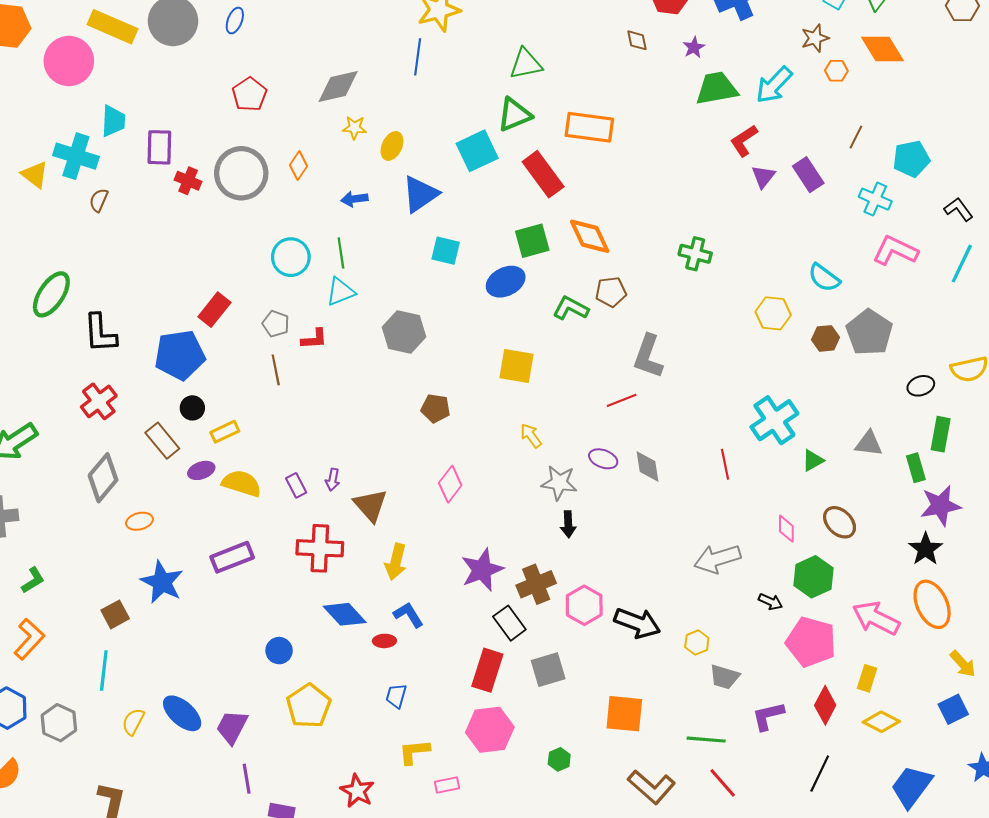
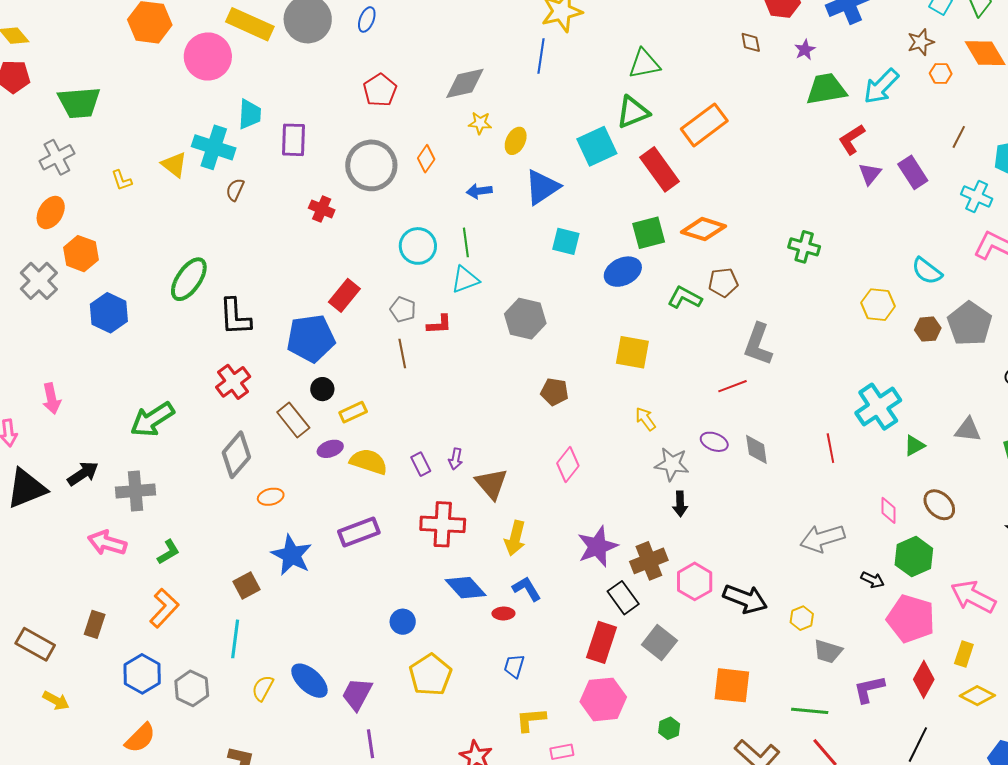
orange rectangle: (589, 127) -> (704, 125), turned -45
red cross: (188, 181) -> (322, 209), moved
orange diamond: (590, 236) -> (704, 229), turned -48
gray square: (548, 670) -> (659, 643), turned -36

